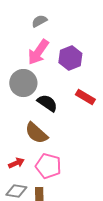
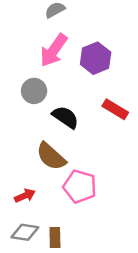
gray circle: (23, 83) -> (34, 91), size x0.7
pink pentagon: (48, 166) -> (80, 186), moved

